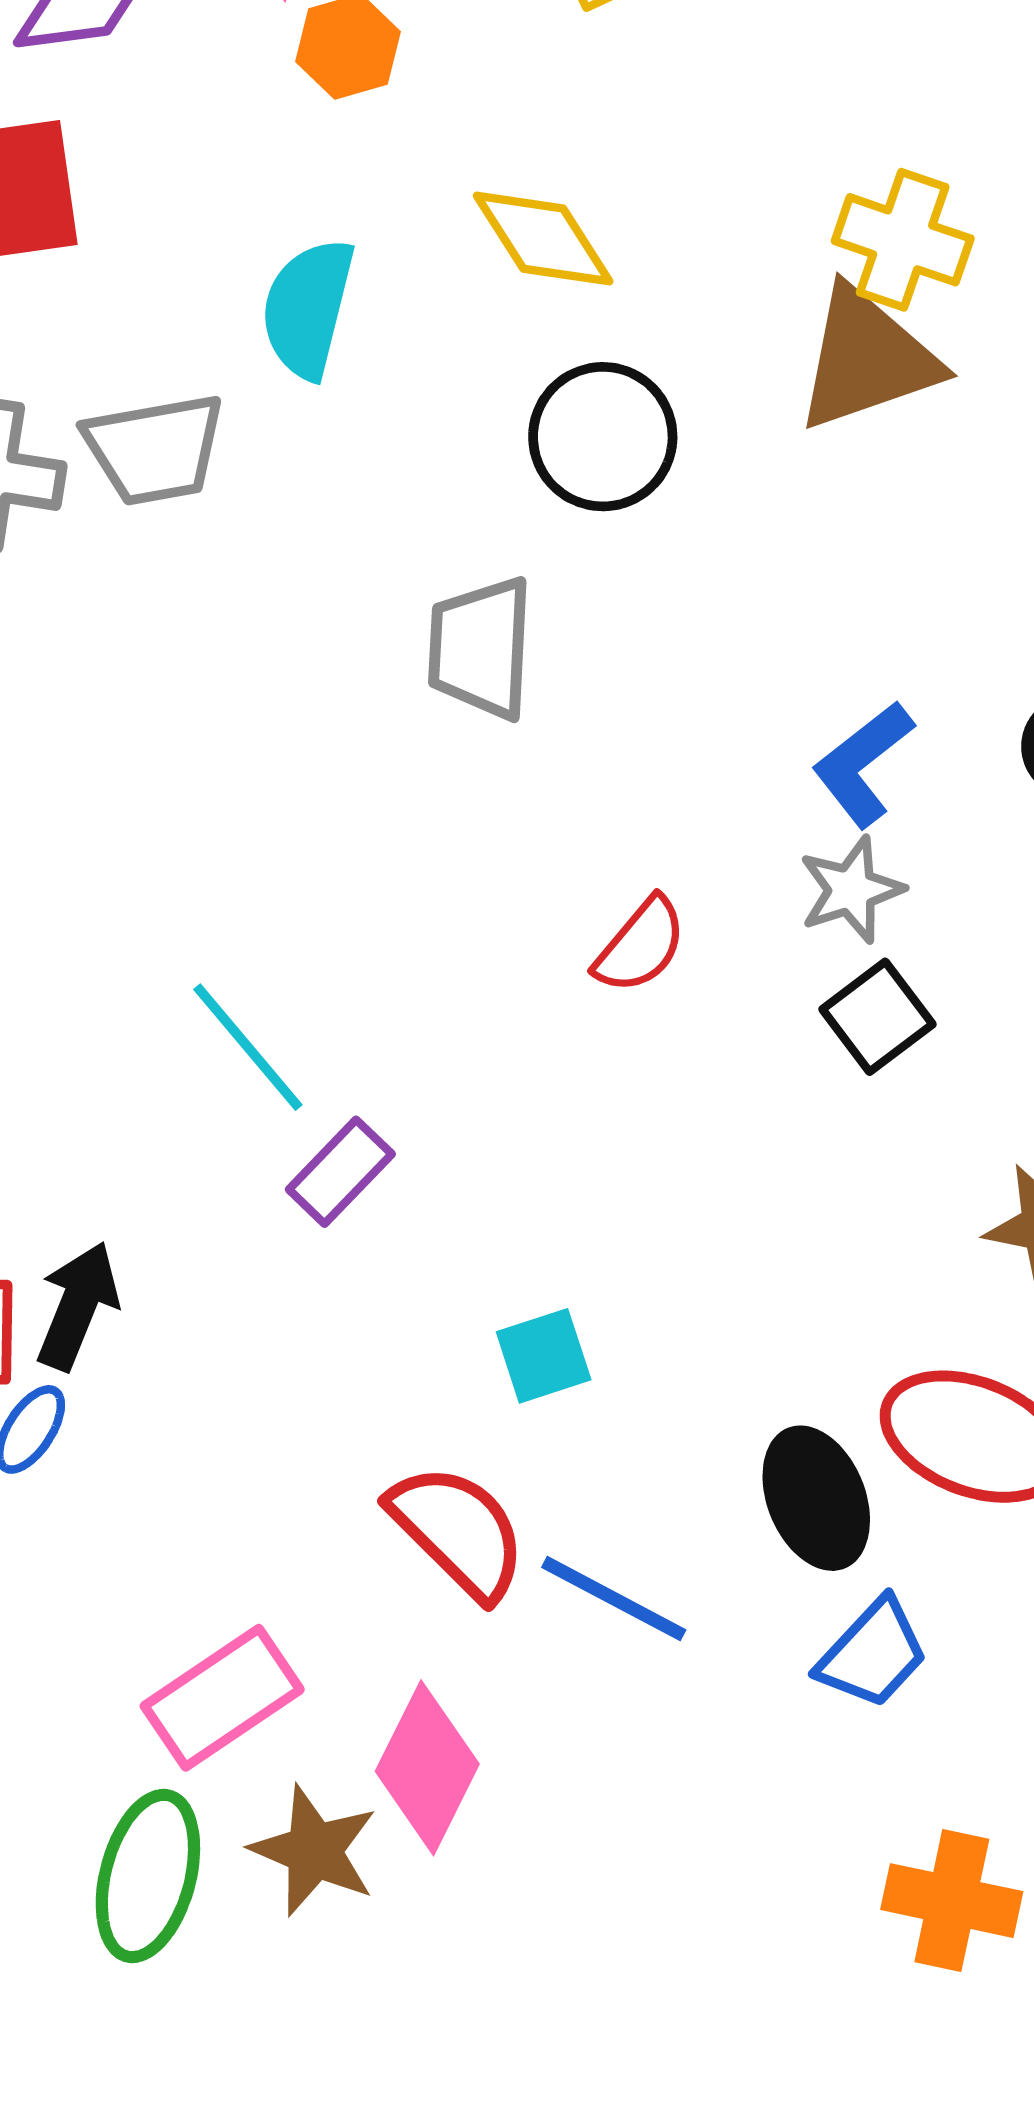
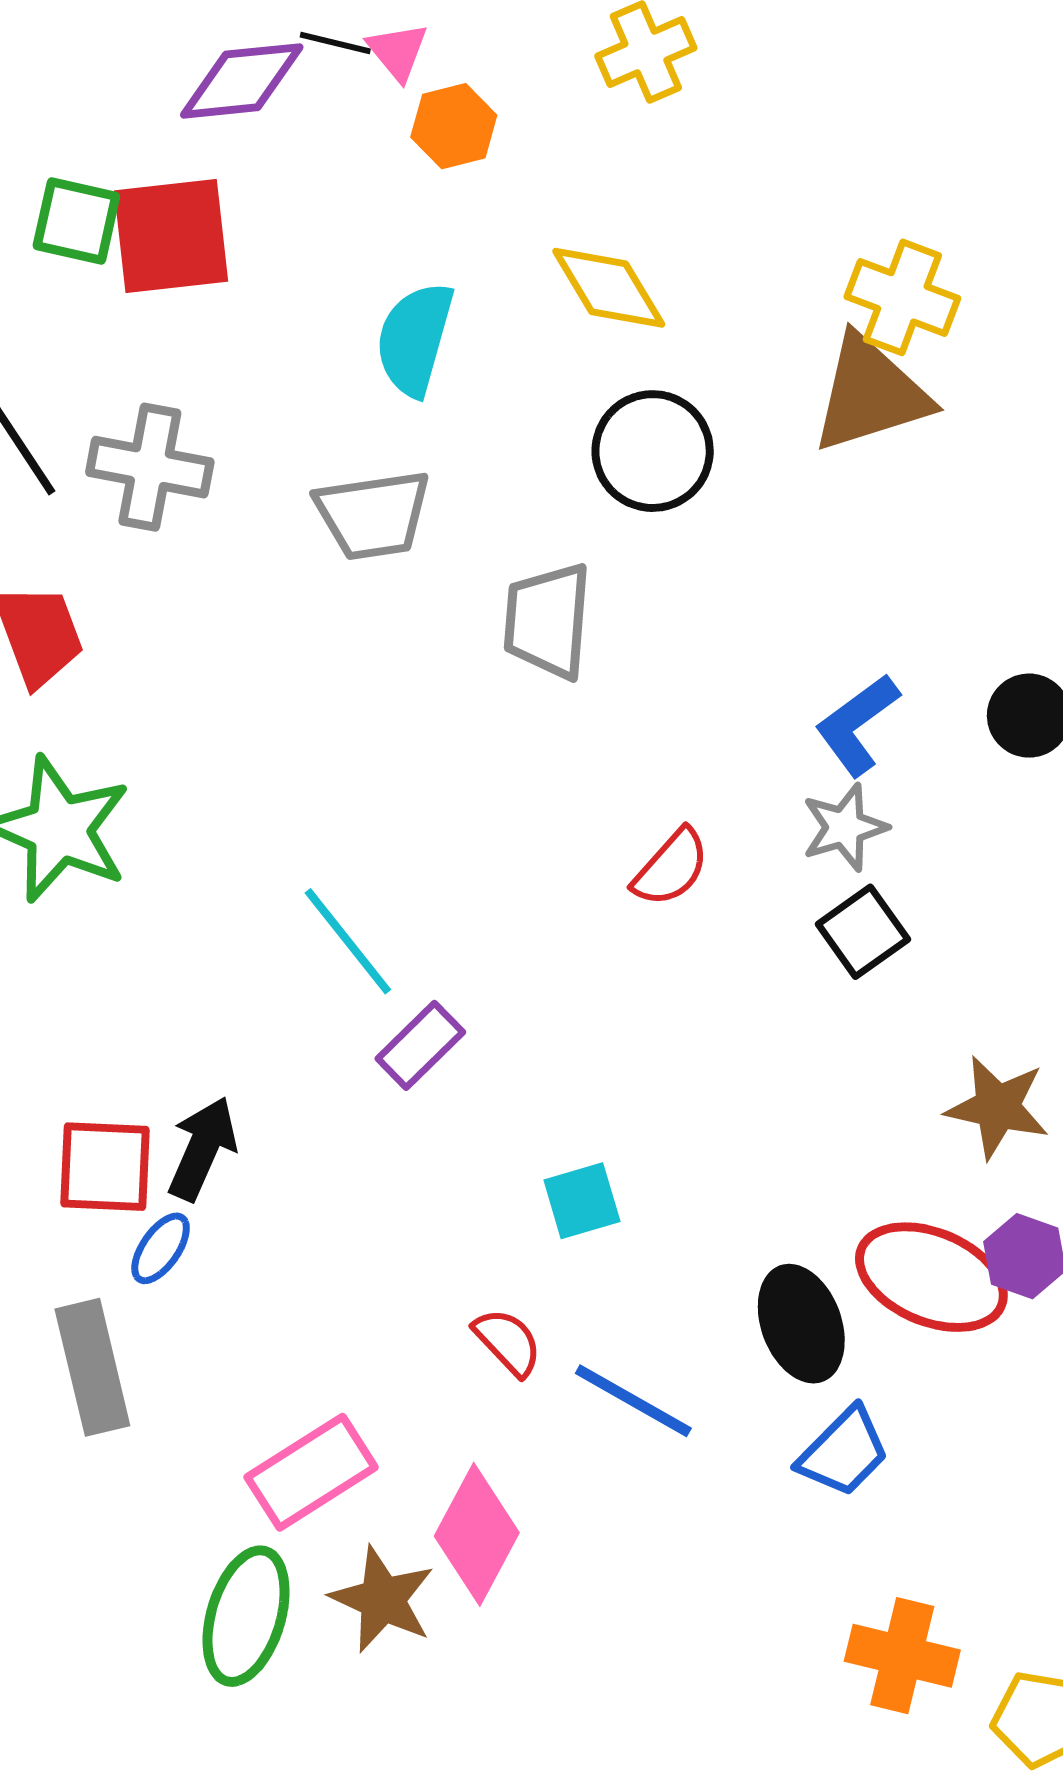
gray trapezoid: (155, 449) -> (373, 515), moved
red semicircle: (458, 1531) -> (508, 1342), size x0.6

